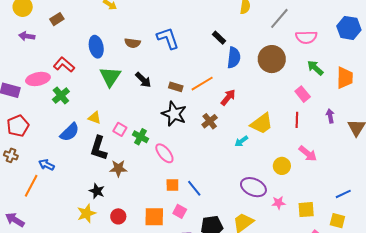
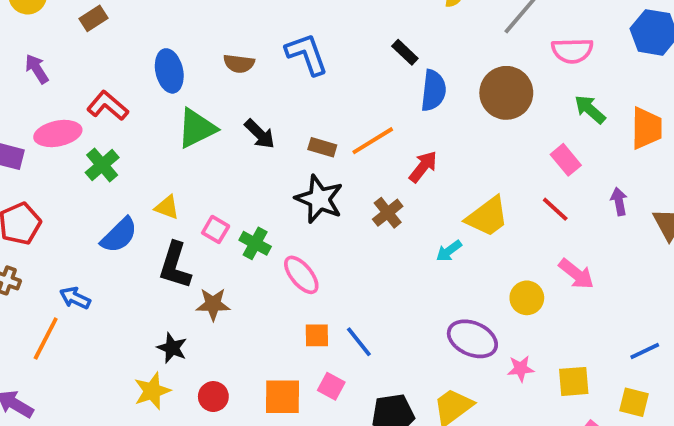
purple arrow: (27, 36) -> (37, 69), moved, turned 49
green triangle: (110, 77) -> (197, 128), turned 30
red line: (297, 120) -> (555, 209), turned -49

